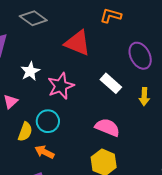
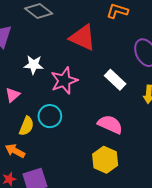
white star: (30, 71) -> (34, 65), turned 30
orange arrow: (44, 152) -> (15, 151), moved

